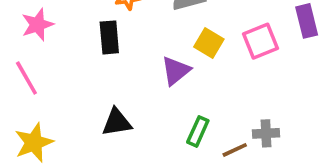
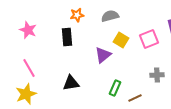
pink star: (37, 25) -> (28, 30), turned -30
pink line: (26, 78) -> (29, 68), moved
gray cross: (266, 133) -> (157, 75), moved

